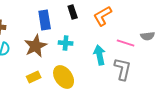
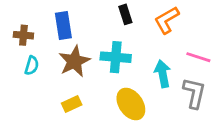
blue rectangle: (45, 20) -> (63, 25), moved
cyan cross: (66, 43) -> (116, 57), size x1.5
yellow ellipse: (64, 77) -> (131, 104), moved

